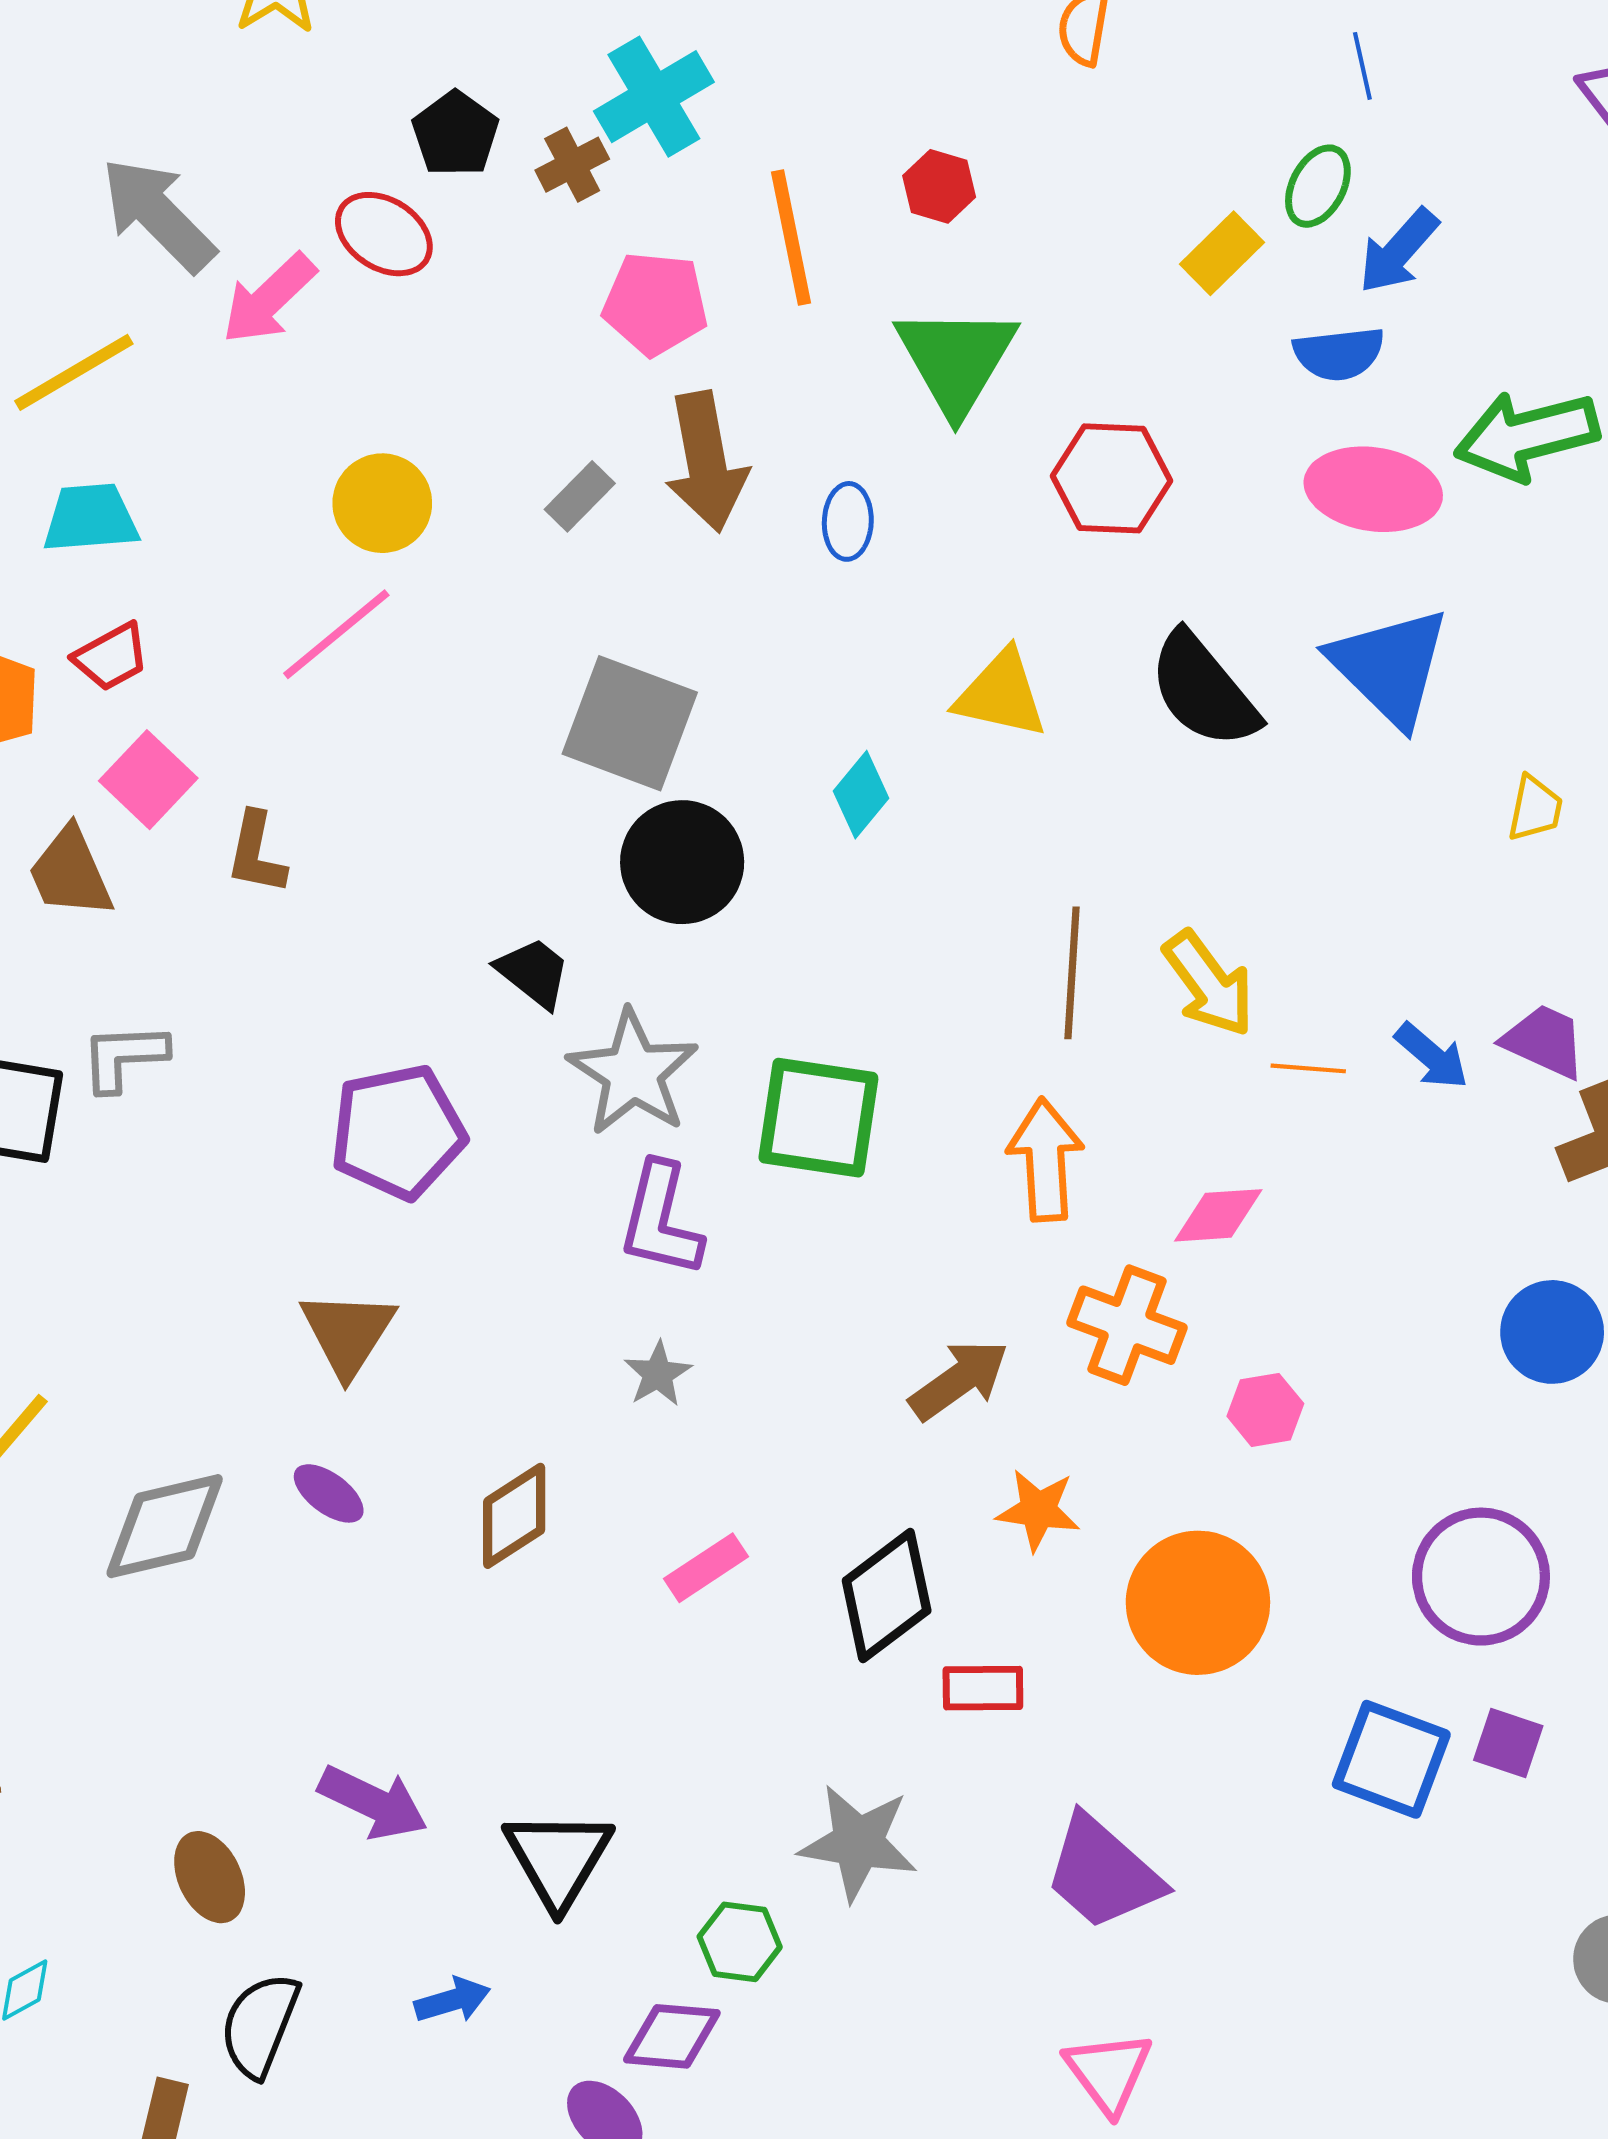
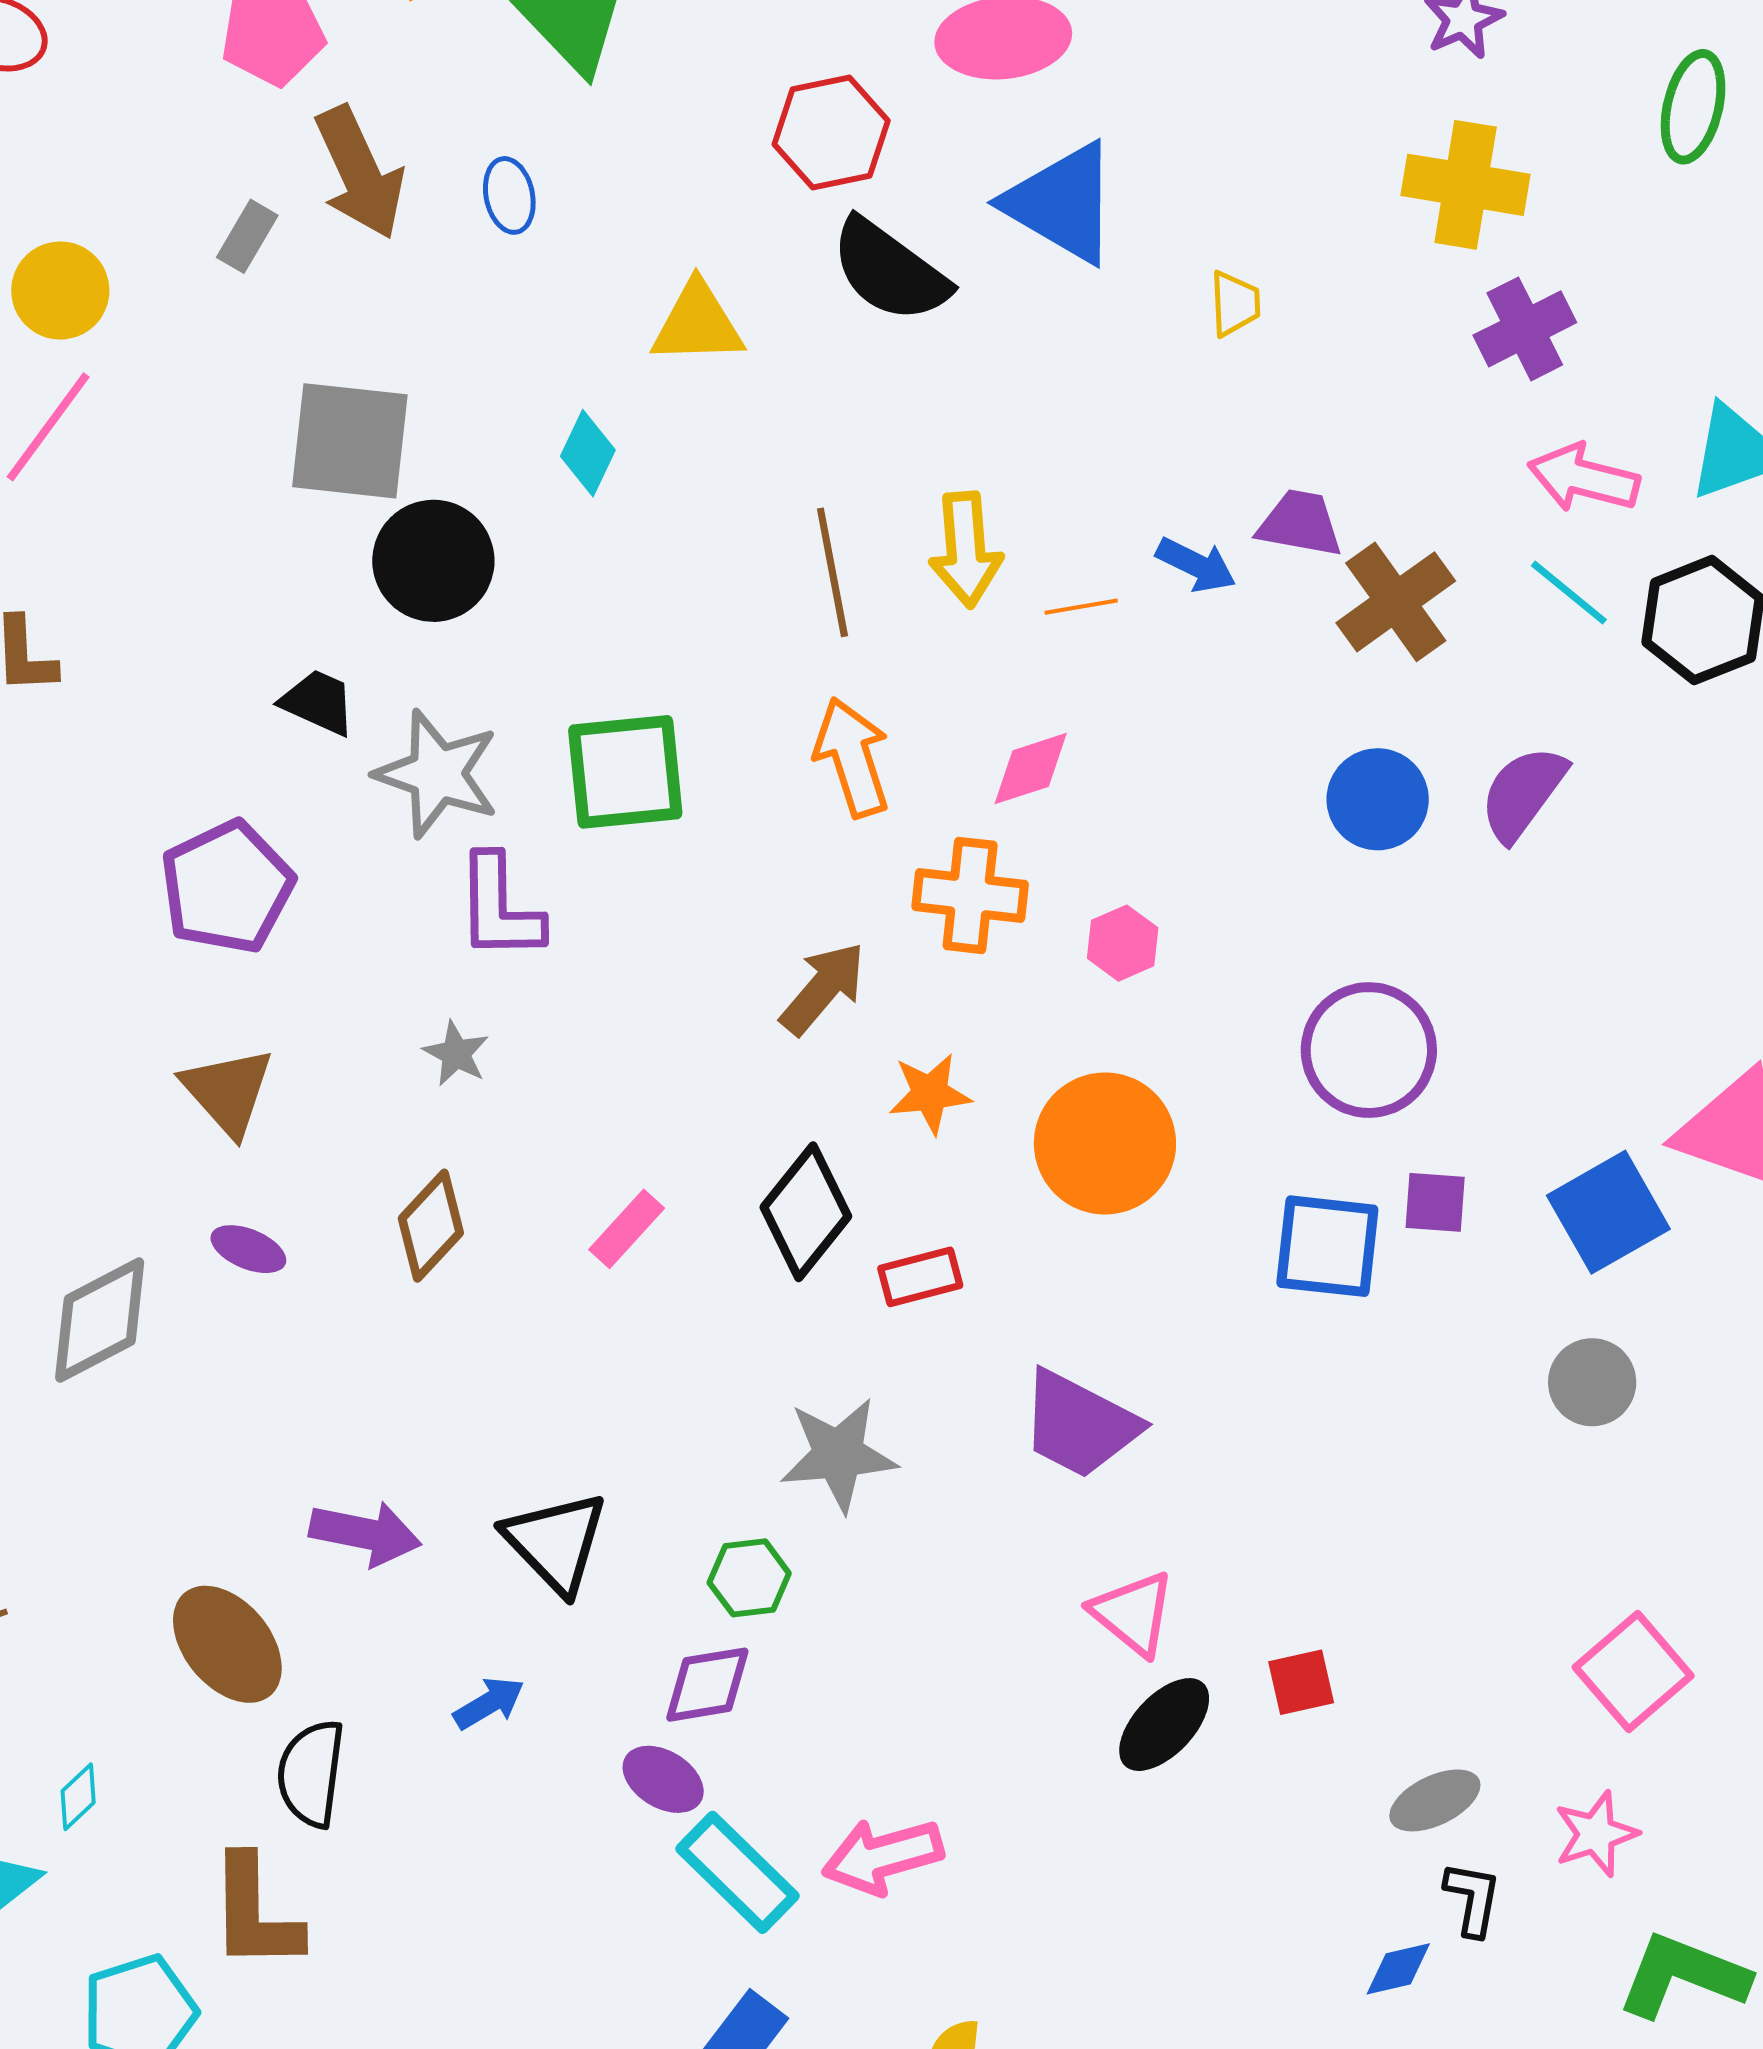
red hexagon: (1112, 478) -> (831, 132), moved
yellow arrow: (1209, 984) -> (966, 550), turned 46
gray star: (658, 1374) -> (456, 1054), moved
brown ellipse: (210, 1877) -> (227, 1644), size x1.4

